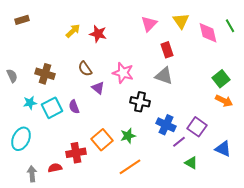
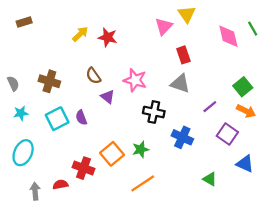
yellow triangle: (181, 21) -> (187, 14), moved
cyan star: (30, 103) -> (21, 113), moved
purple square: (197, 127) -> (227, 134), moved
purple line: (179, 142) -> (210, 107), moved
red cross: (76, 153) -> (83, 168), turned 30

